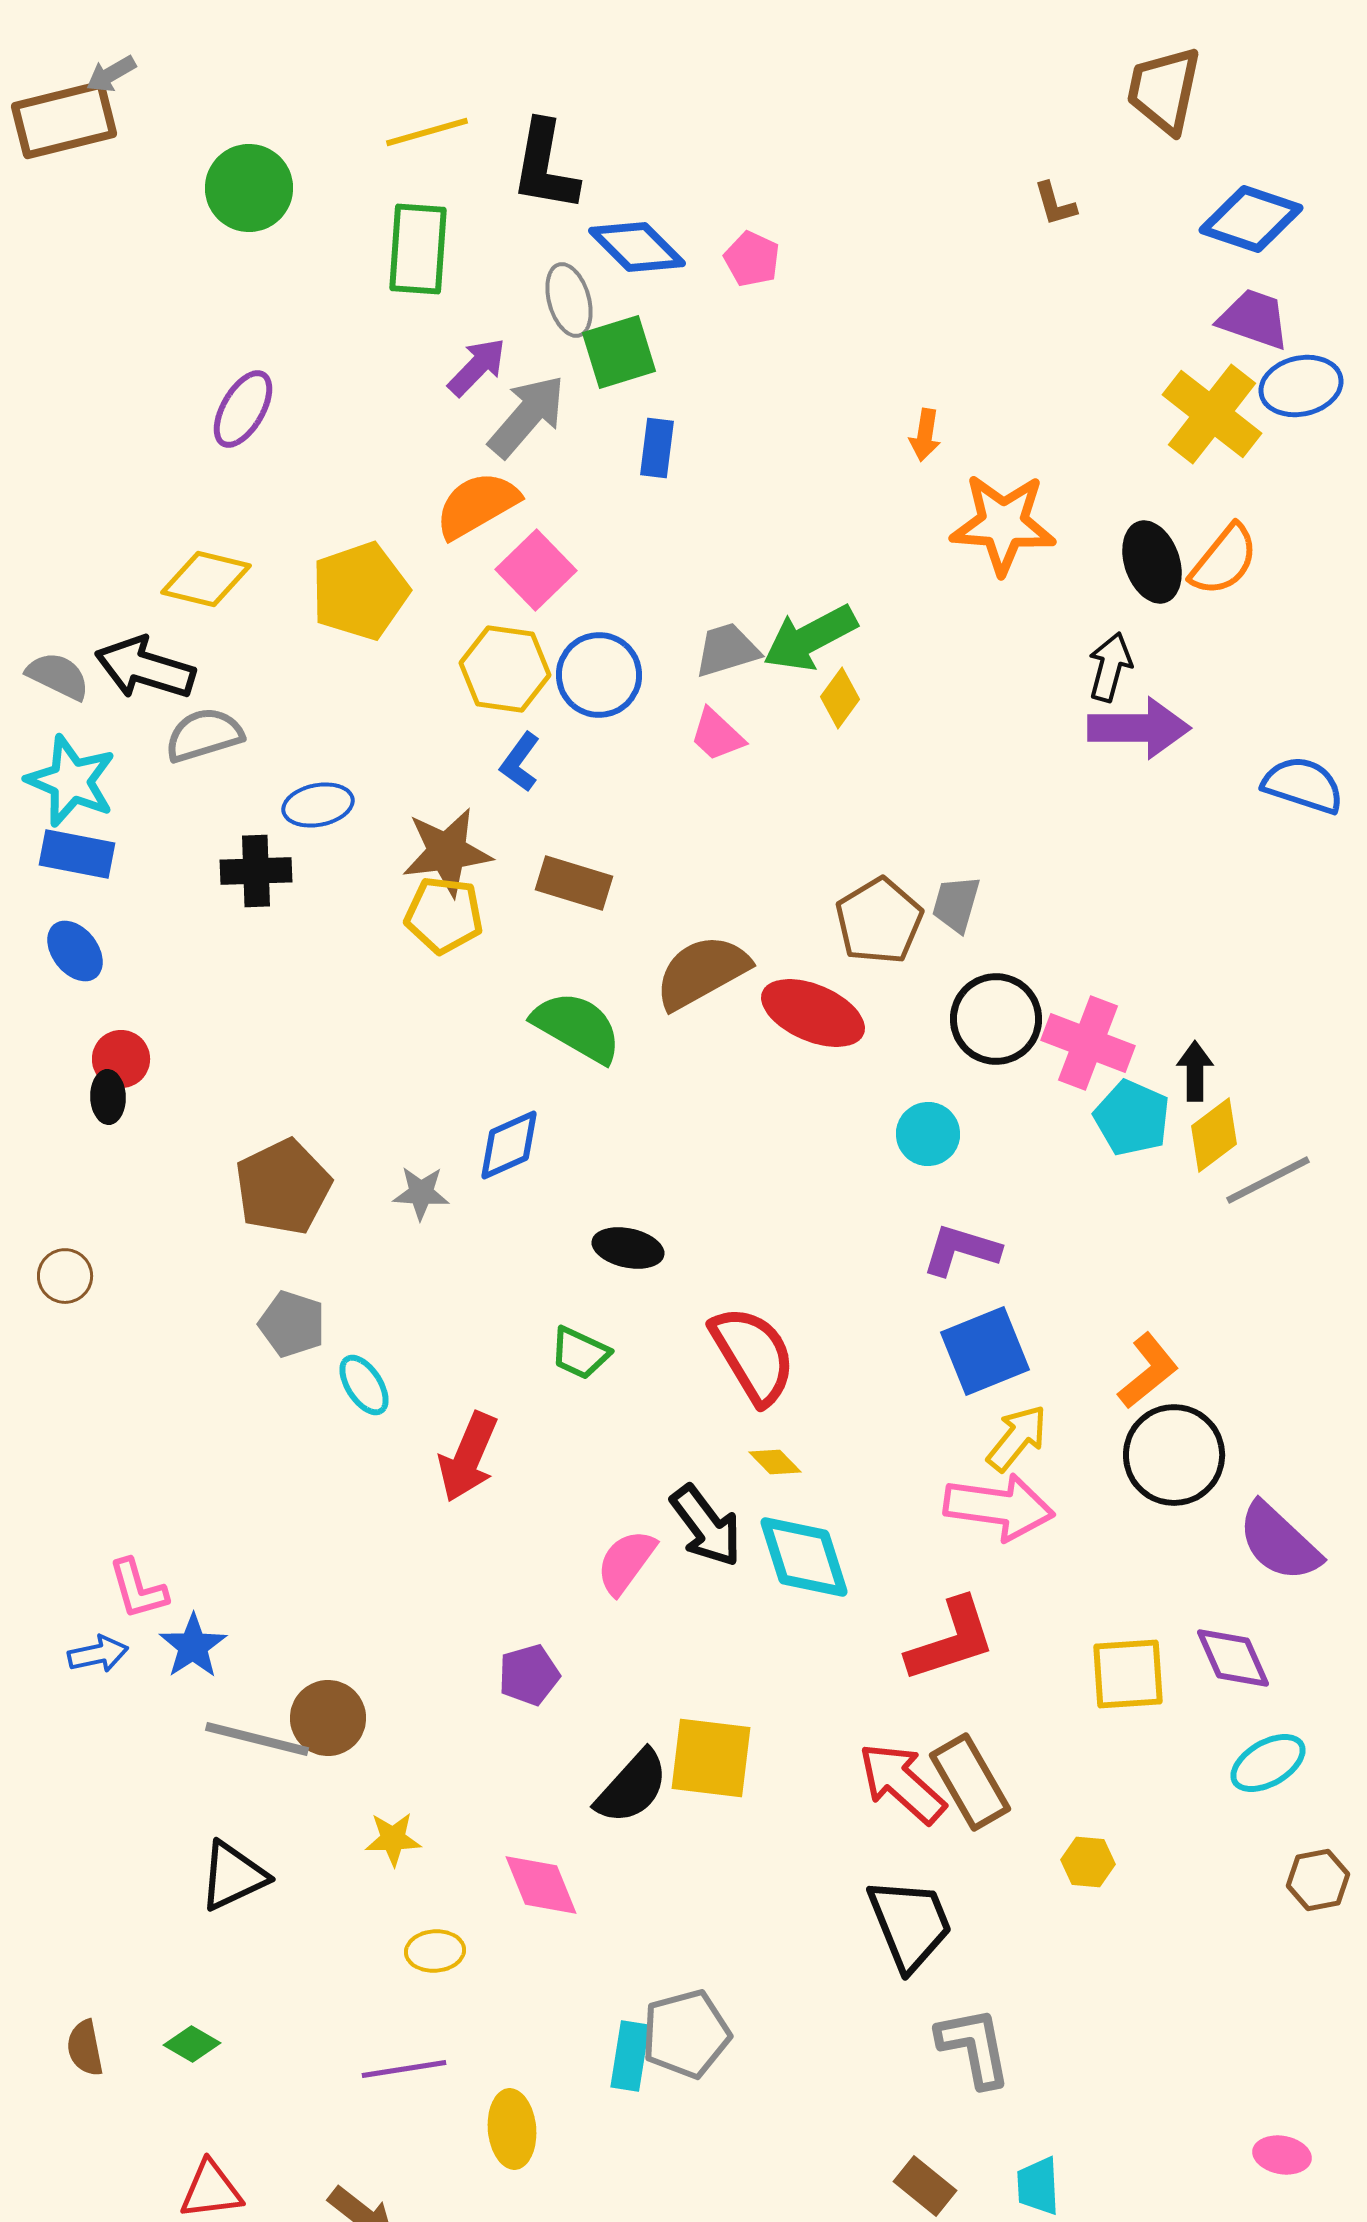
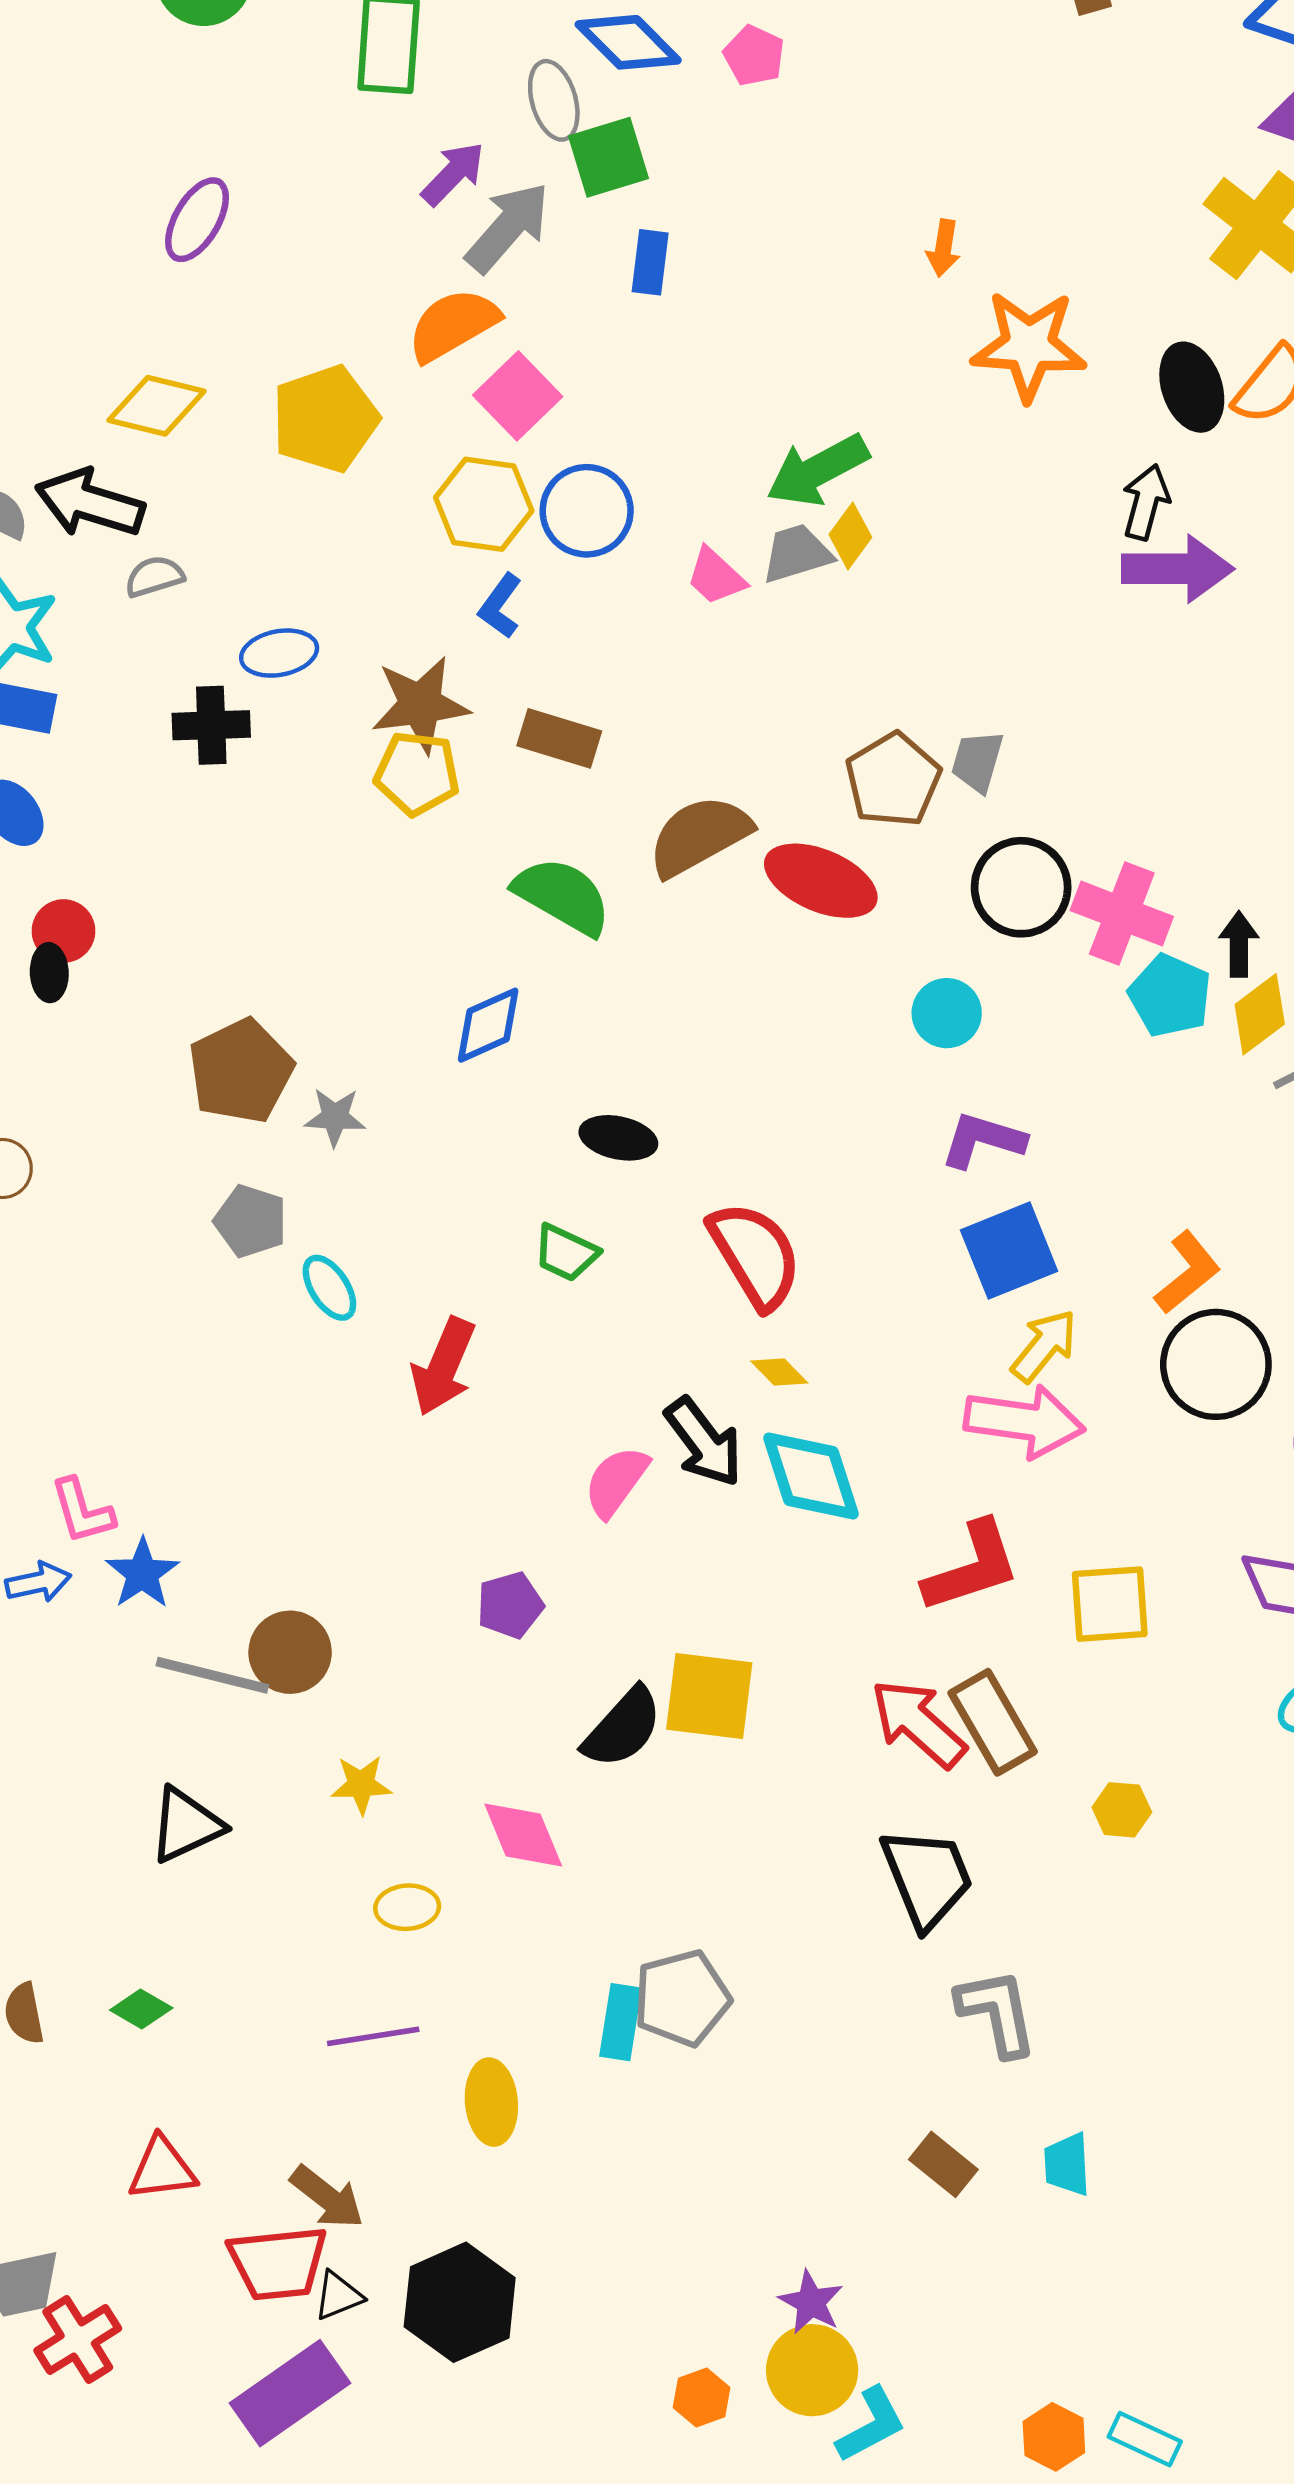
gray trapezoid: (727, 650) -> (797, 553), moved
gray semicircle: (204, 735) -> (154, 576), size x0.7
gray star: (421, 1193) -> (335, 1117), moved
yellow square: (1128, 1674) -> (1110, 1604), moved

